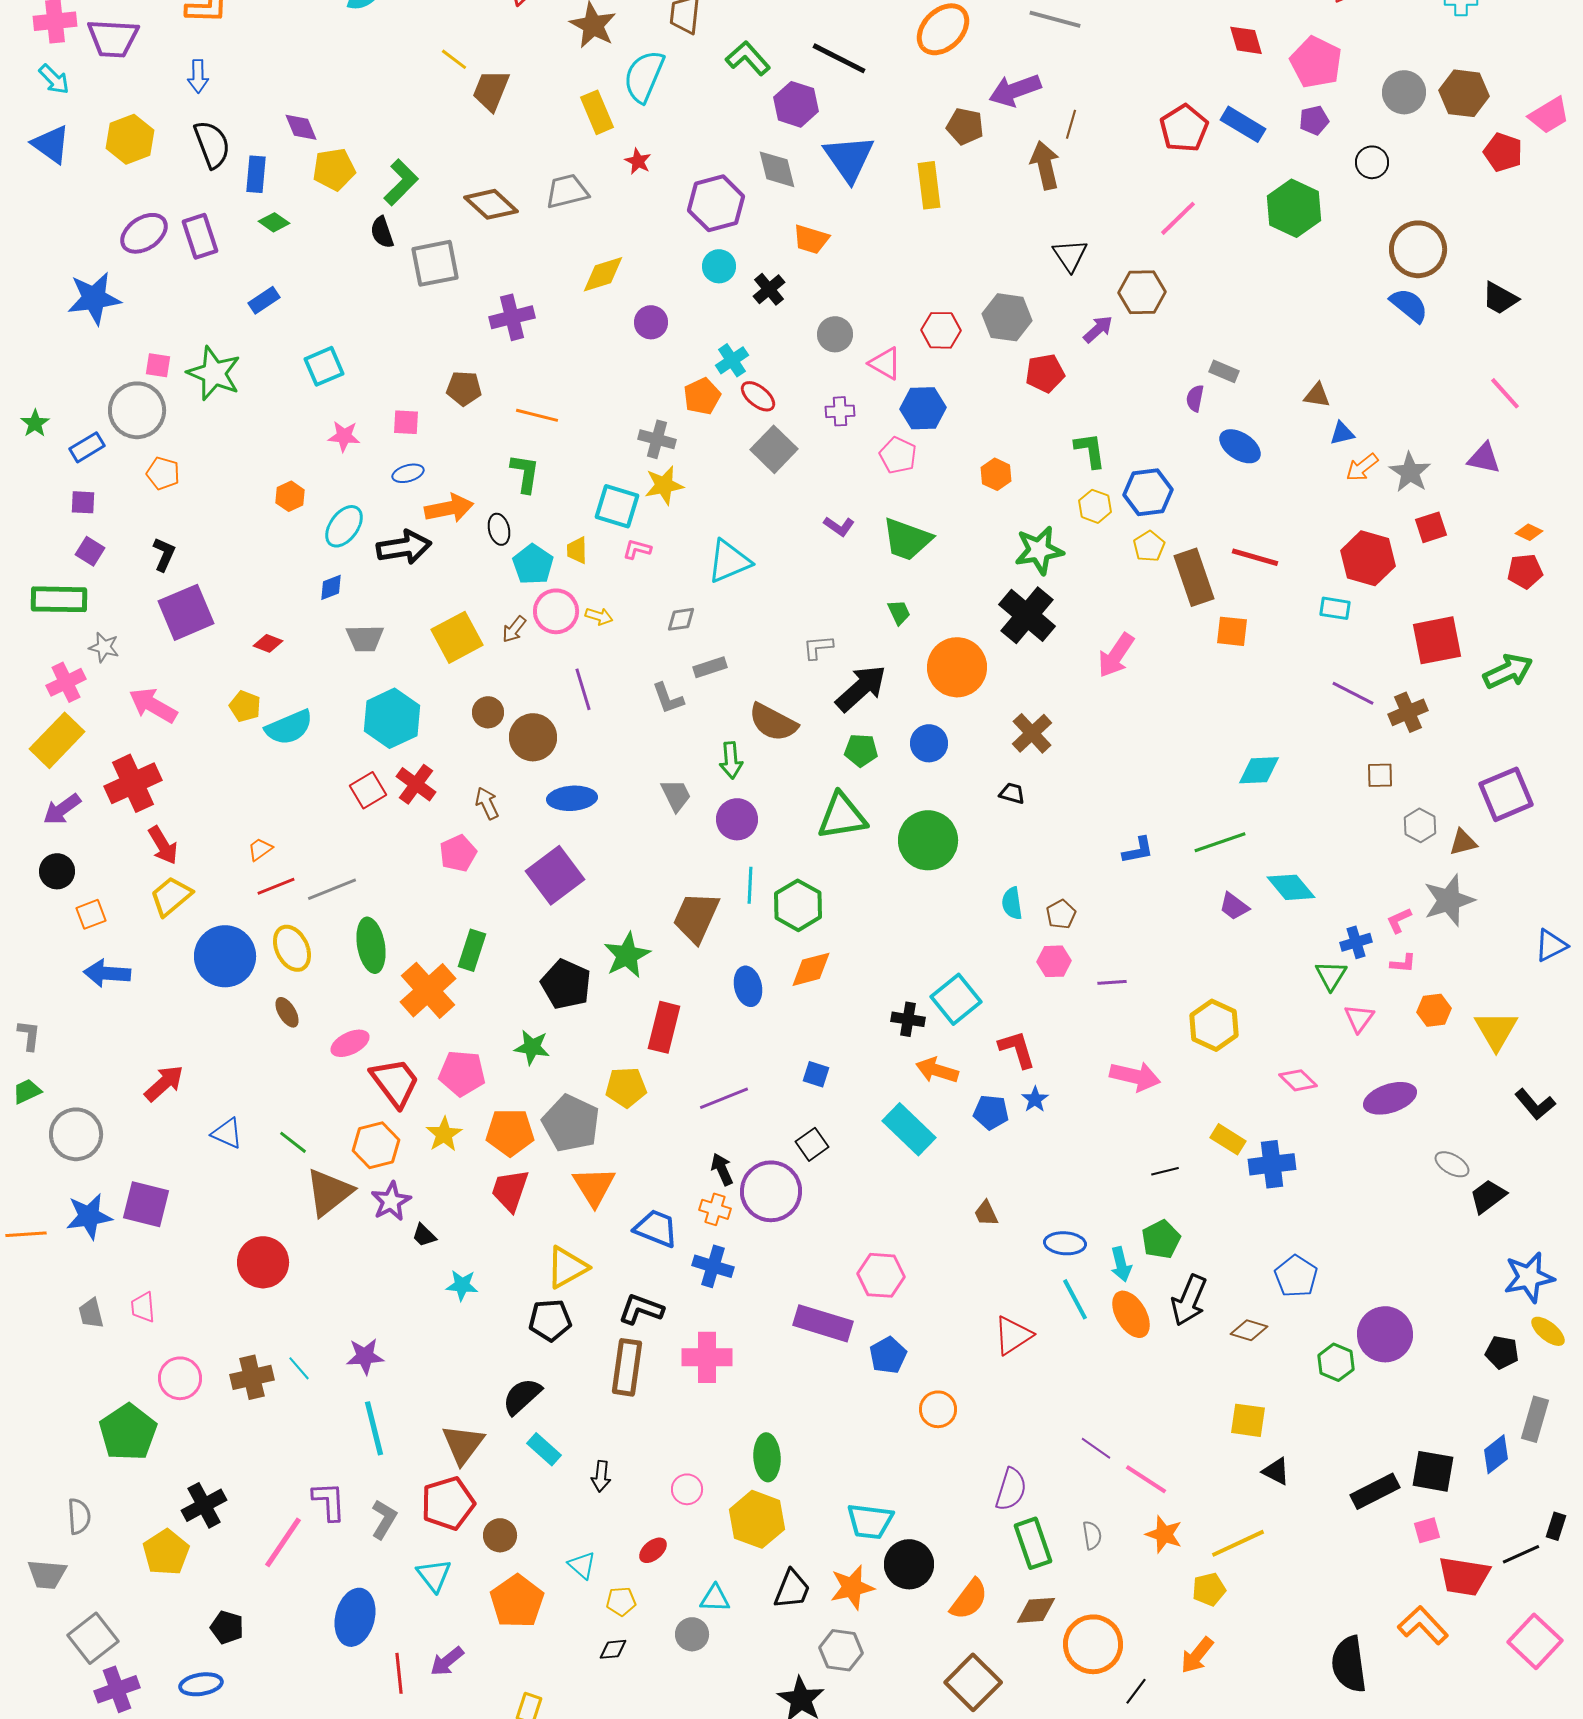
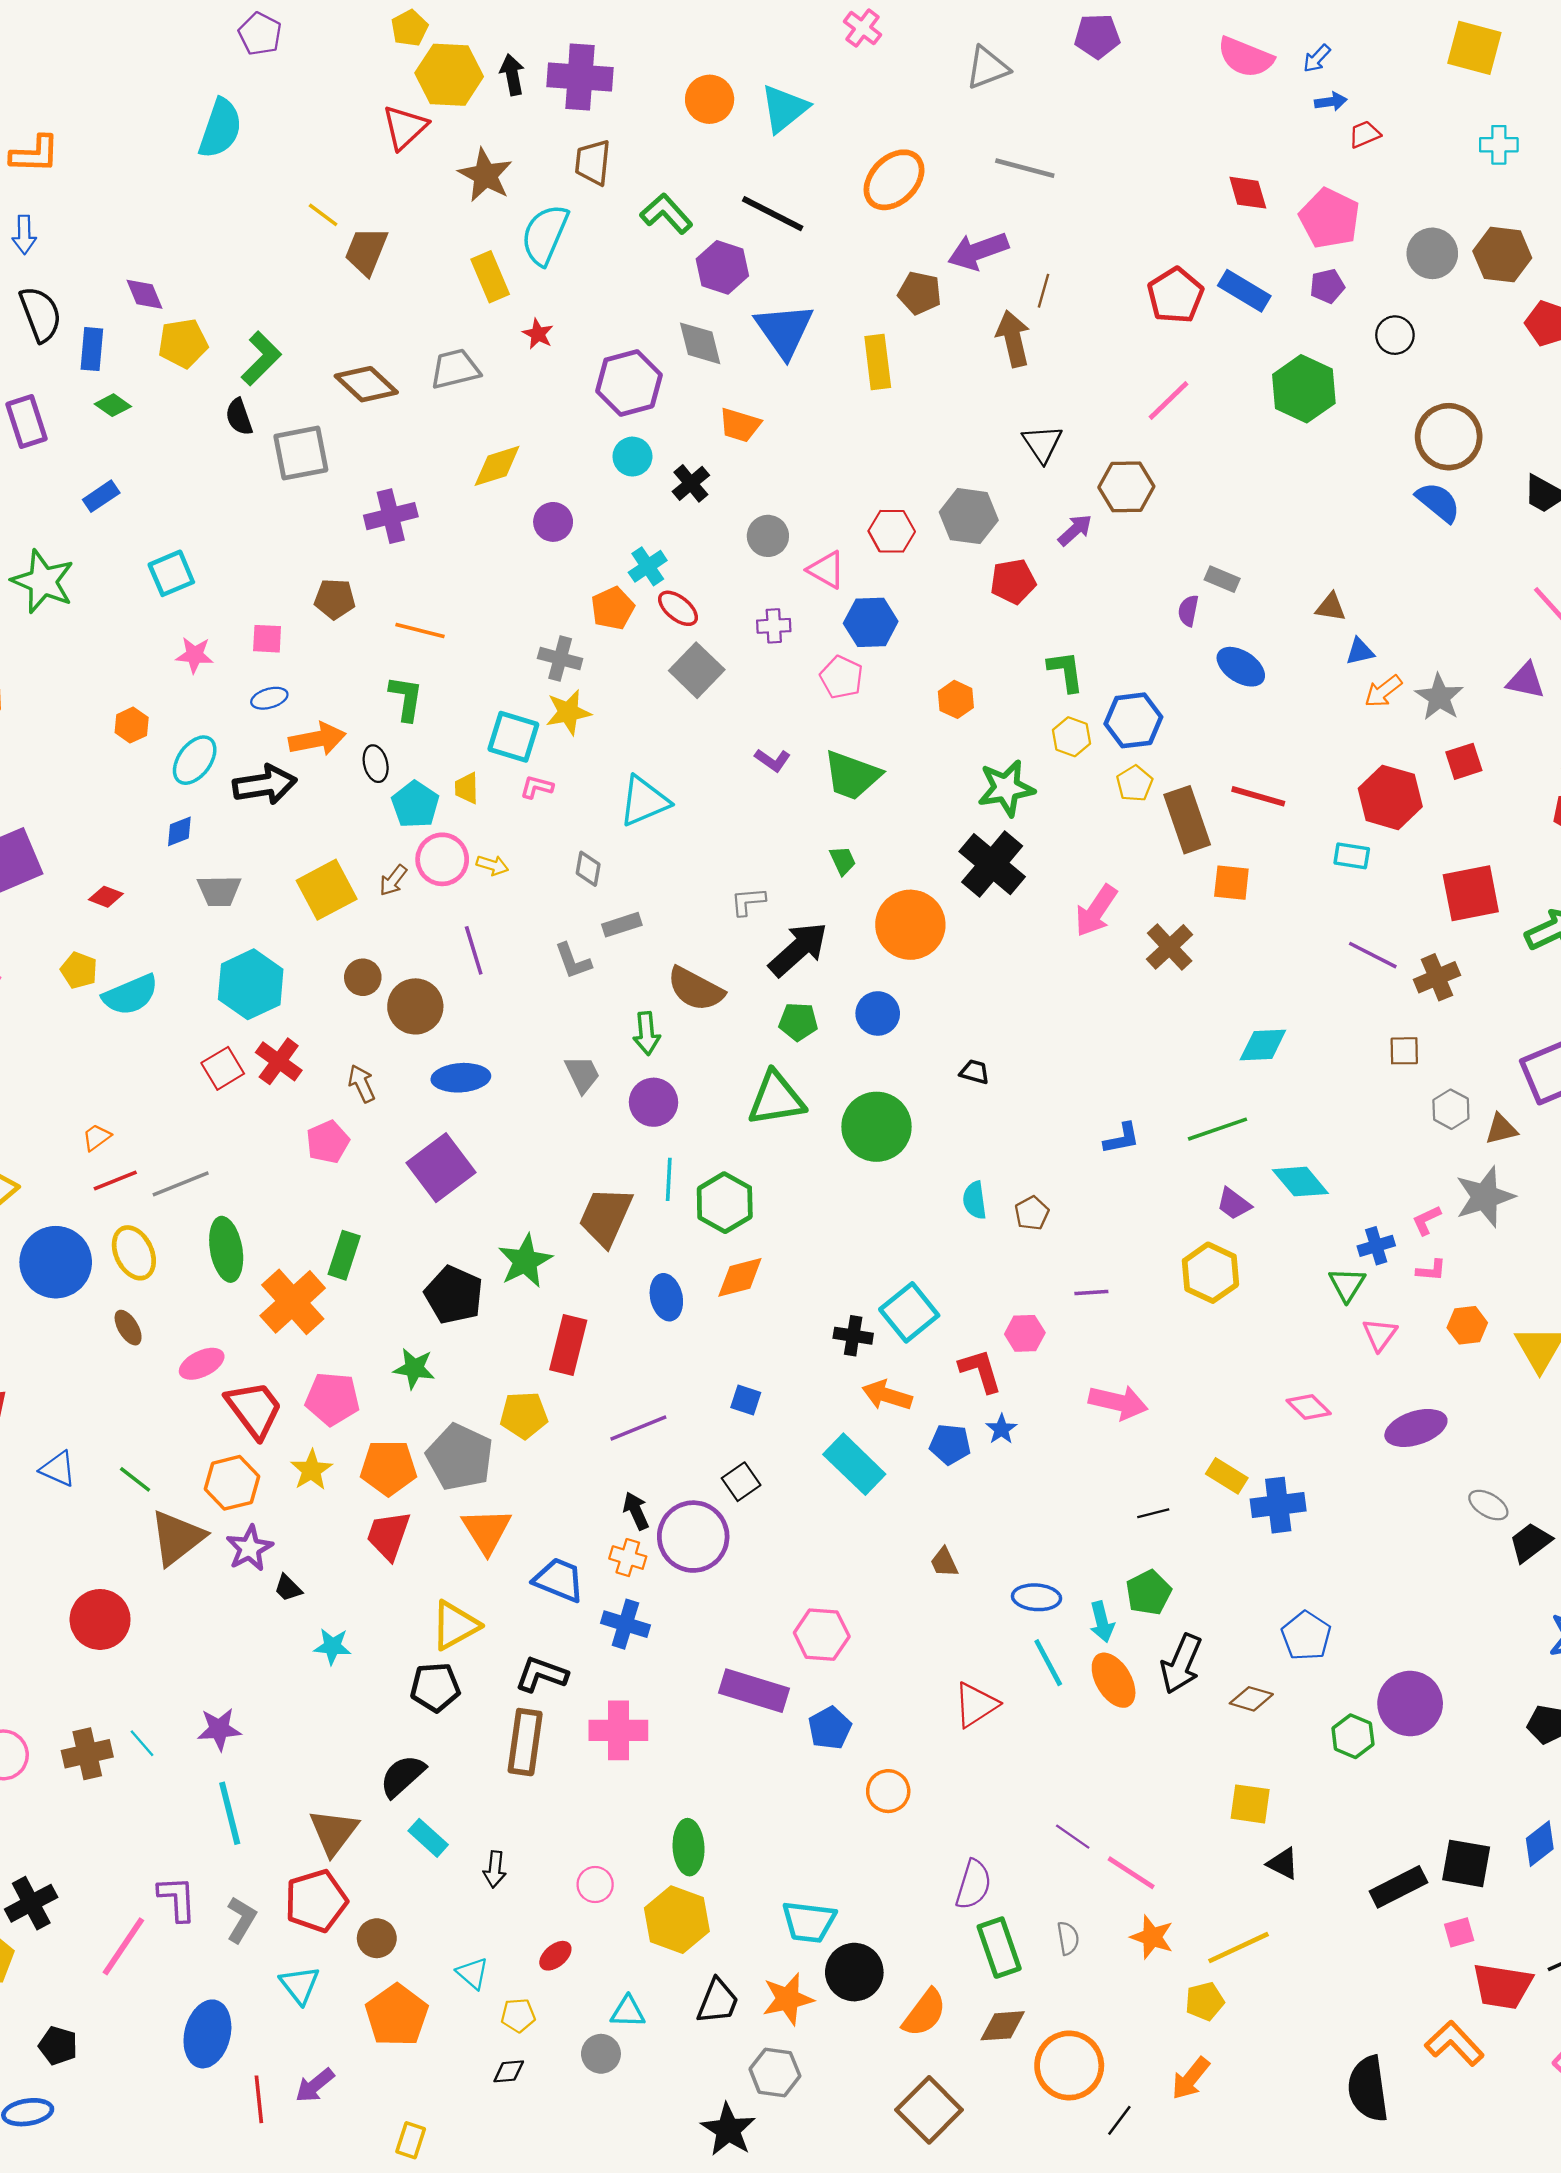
gray diamond: (681, 619) -> (588, 869), turned -72
brown cross: (1032, 733) -> (1170, 947), moved
pink hexagon: (1054, 961) -> (1025, 1333), moved
yellow hexagon: (1214, 1025) -> (1210, 1273), moved

